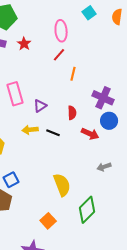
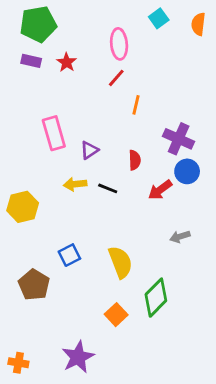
red arrow: (90, 134) -> (160, 190), turned 120
blue square: (11, 180) -> (69, 255), moved
orange square: (48, 221) -> (116, 315), moved

